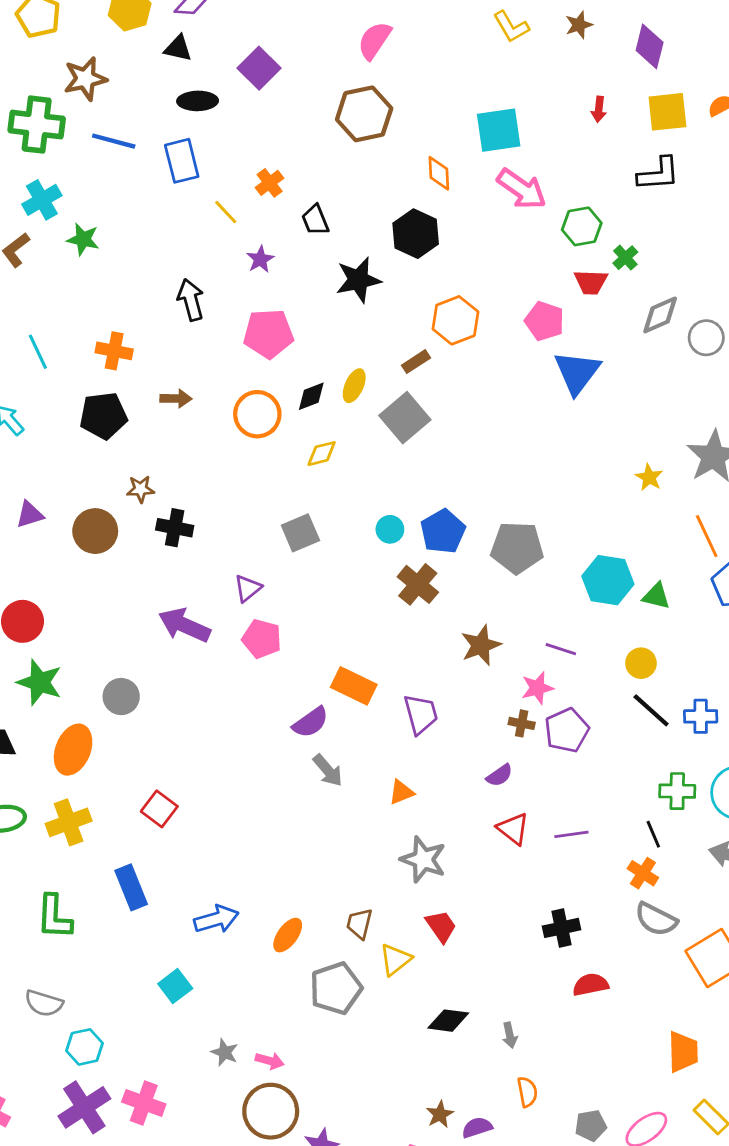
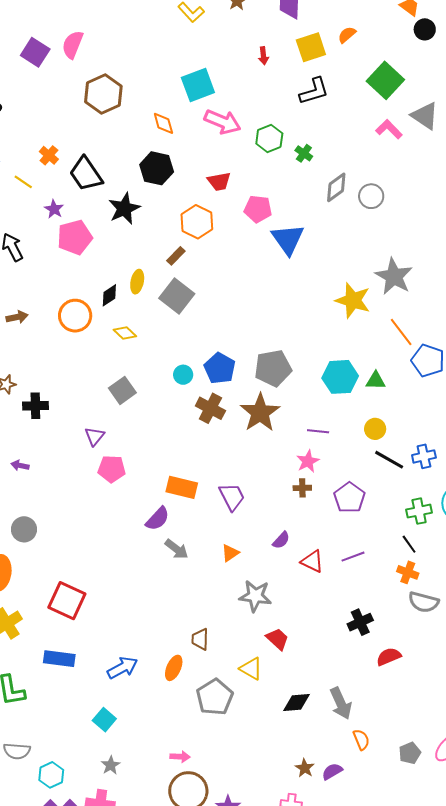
pink semicircle: (374, 40) -> (73, 45), moved
purple square: (259, 68) -> (35, 52), moved
black trapezoid: (315, 220) -> (86, 174), size x1.6
red trapezoid: (591, 282) -> (219, 181), moved
pink pentagon: (269, 334) -> (75, 237), moved
yellow diamond: (322, 454) -> (125, 333), turned 70
yellow star: (649, 477) -> (353, 300), size x1.8
purple arrow: (184, 625) -> (20, 465), moved, size x0.5
brown star: (481, 645) -> (260, 413), moved, size x1.4
purple pentagon: (567, 730) -> (349, 498), moved
purple semicircle: (500, 775) -> (281, 540), moved
red square: (159, 809) -> (67, 601), size x1.5
blue rectangle: (131, 887) -> (59, 659), turned -48
brown trapezoid: (359, 924) -> (200, 639), moved
yellow triangle: (395, 960) -> (251, 669), turned -40
gray arrow: (510, 1035) -> (341, 703), size x1.8
gray star: (225, 1052) -> (111, 765), moved, turned 30

